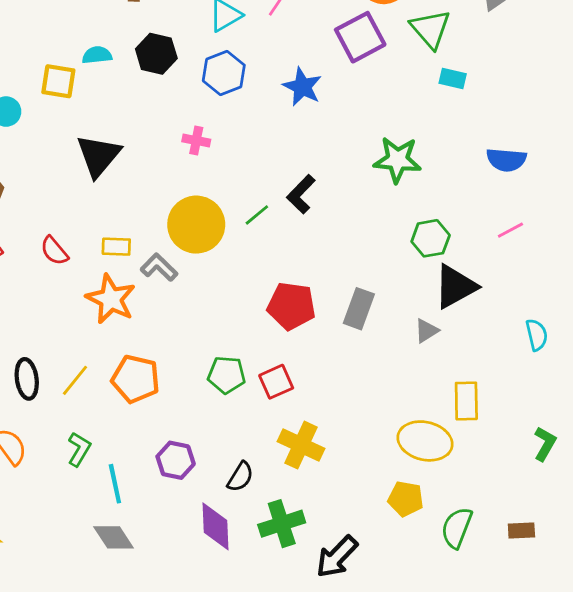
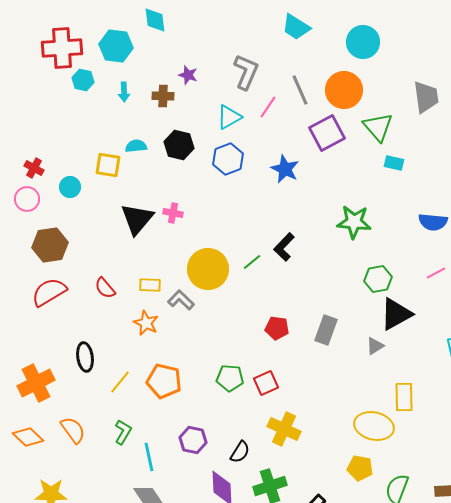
pink cross: (196, 141) -> (173, 213), moved
orange star: (111, 299) -> (146, 323), size x0.7
red pentagon: (291, 306) -> (277, 328), size x0.7
black ellipse: (27, 379) -> (85, 357), moved

